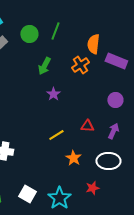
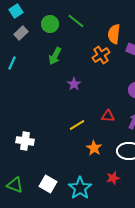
green line: (55, 31) -> (76, 21), turned -72
green arrow: (44, 66) -> (55, 56), moved

